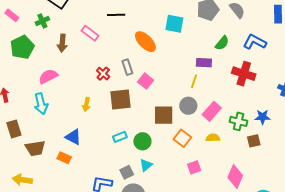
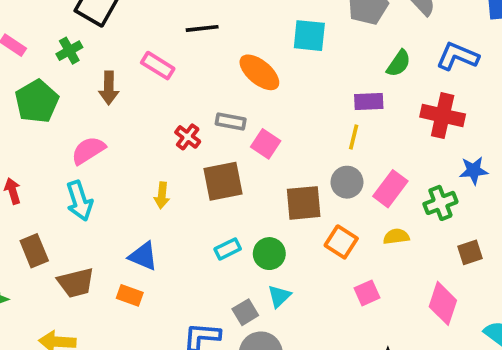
gray rectangle: (127, 67) -> (231, 122), turned -56
blue star: (262, 117) -> (474, 170), moved
green cross: (239, 121) -> (440, 203), turned -30
brown square: (254, 141) -> (470, 252), moved

